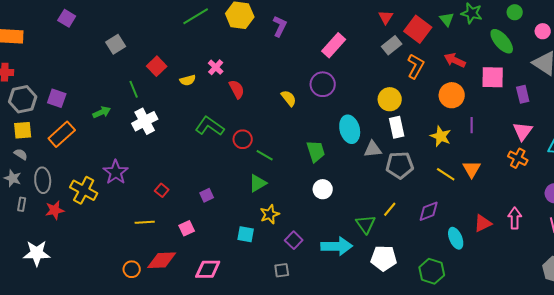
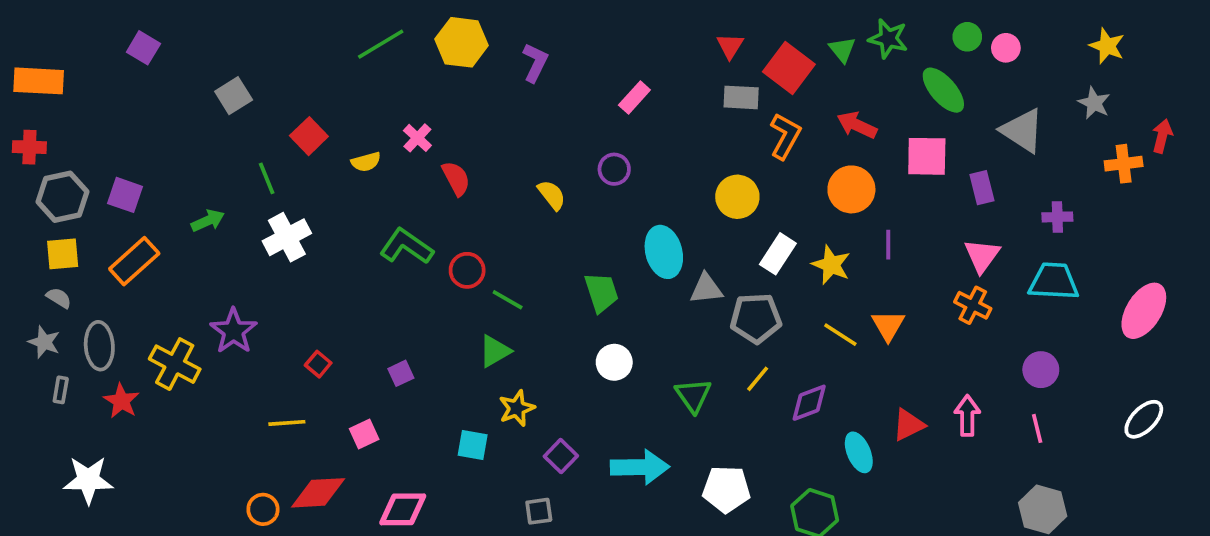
pink circle: (543, 31) -> (1006, 48), moved
pink rectangle: (334, 45) -> (634, 97), size x0.7
gray rectangle: (392, 45) -> (741, 97), turned 42
purple circle: (323, 84) -> (614, 169), size x0.7
white rectangle: (397, 127) -> (778, 254), moved, turned 45
yellow line: (390, 209) -> (758, 379), moved
red star: (55, 210) -> (121, 401), turned -30
green triangle: (366, 224) -> (693, 395), moved

